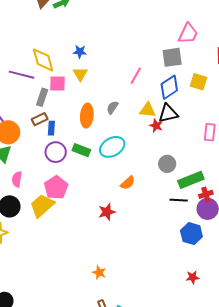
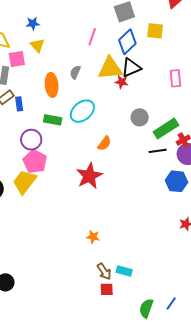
yellow triangle: (147, 110) -> (110, 68), size x1.5
purple circle: (56, 152) -> (31, 140), moved
red star: (107, 212) -> (89, 176), size x1.5

